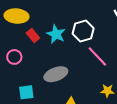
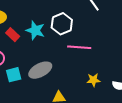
pink line: (97, 56) -> (79, 47), turned -35
cyan square: (26, 92) -> (14, 75), moved

